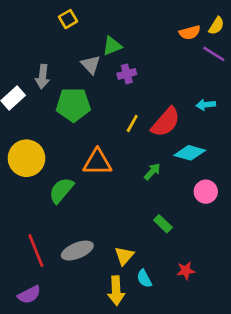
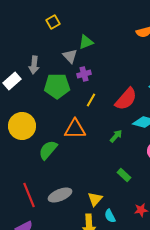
purple cross: (127, 74) -> (84, 74), moved
yellow line: (132, 123) -> (91, 100), moved

